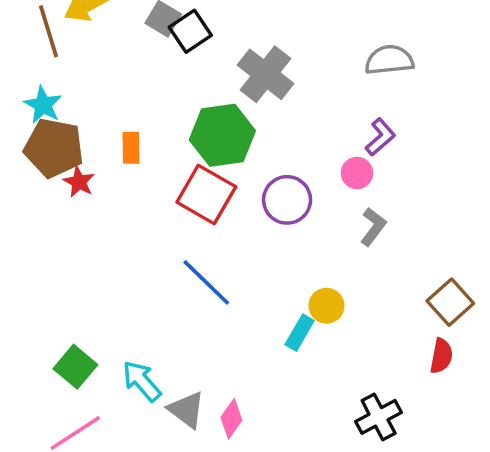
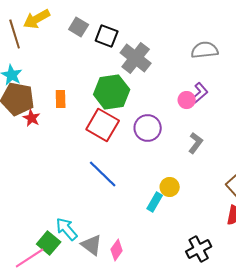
black square: (190, 31) -> (107, 36), moved, turned -35
pink circle: (357, 173) -> (187, 100), moved
green square: (75, 367) -> (49, 243), moved

